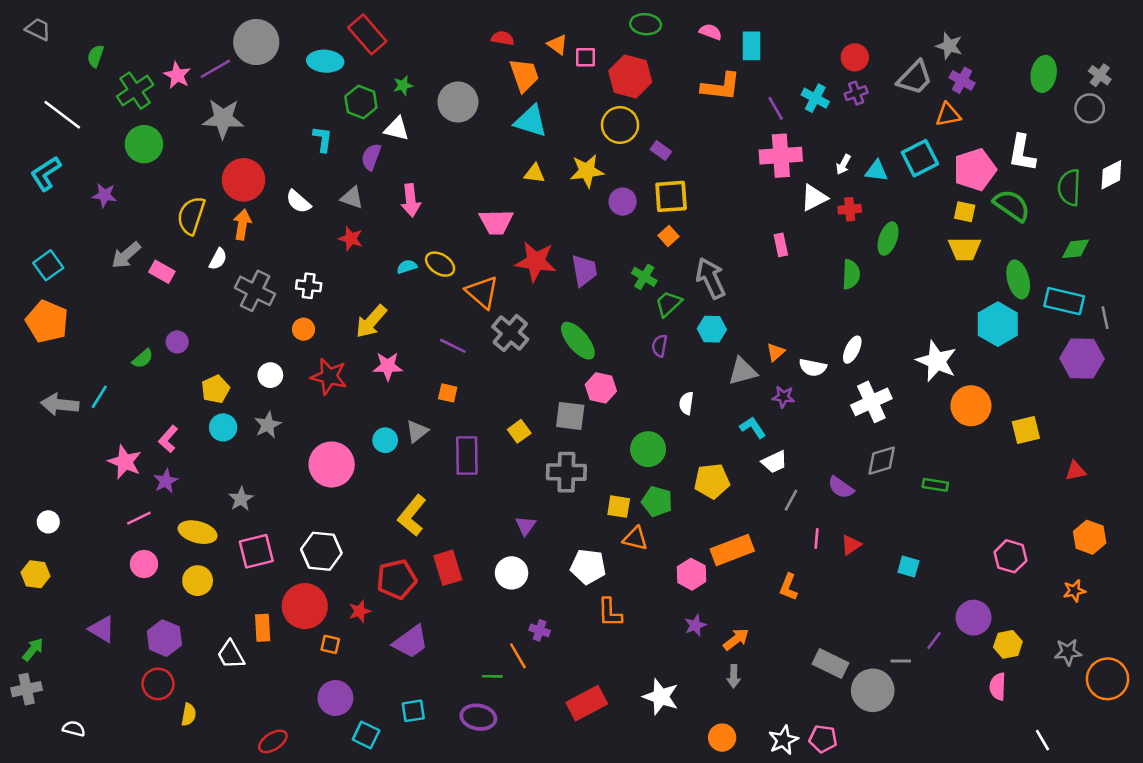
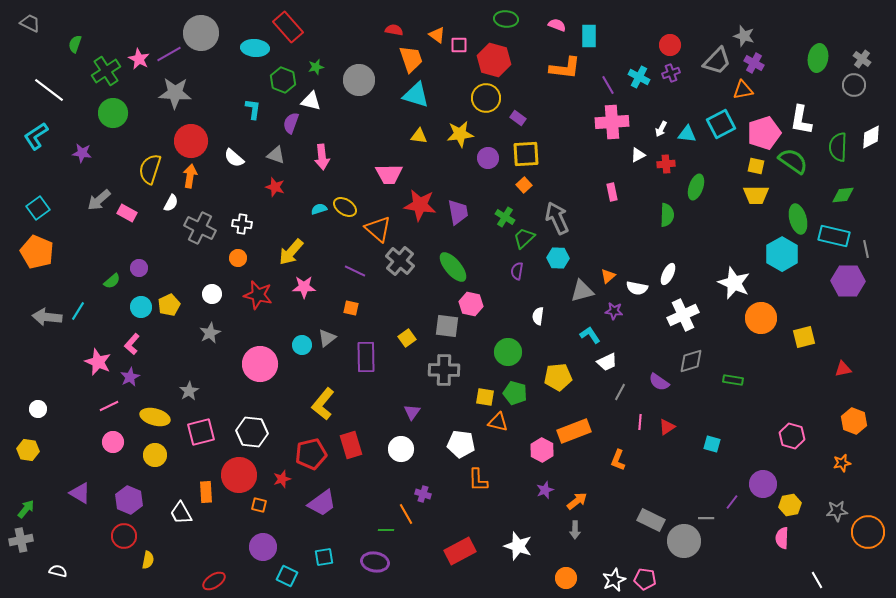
white triangle: (814, 198) -> (638, 155), size x0.7
cyan circle: (223, 427) -> (141, 307), moved

